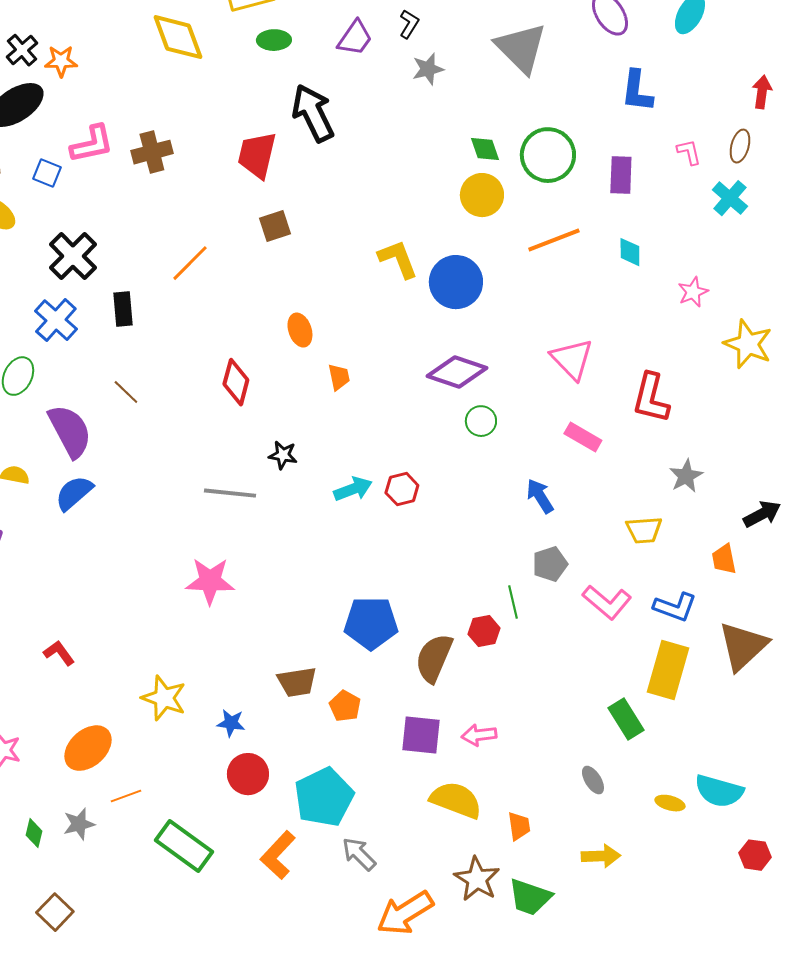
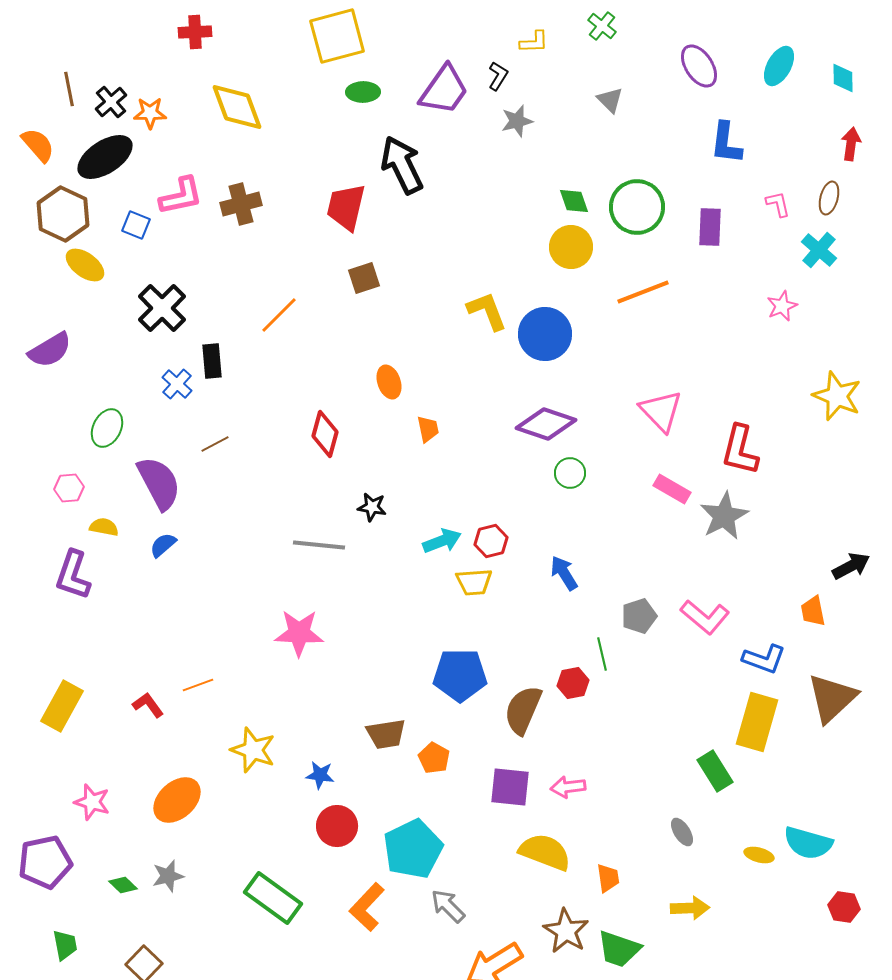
yellow diamond: (178, 37) -> (237, 107), moved
purple trapezoid: (355, 38) -> (444, 90), size x1.4
gray triangle: (521, 48) -> (610, 100), size x0.5
cyan diamond: (630, 252) -> (843, 78), moved
pink star: (693, 292) -> (782, 306), moved
blue cross: (56, 320) -> (177, 384), moved, size x0.7
brown line: (126, 392) -> (215, 444), turned -72
gray star: (686, 476) -> (724, 516), moved, size x1.4
blue semicircle: (74, 493) -> (163, 545), size x0.7
blue arrow: (540, 496) -> (564, 573), moved
yellow trapezoid: (644, 530) -> (474, 582), moved
pink L-shape: (607, 602) -> (705, 617), moved
orange line: (126, 796) -> (198, 685), moved
green diamond: (34, 833) -> (123, 885), turned -60

